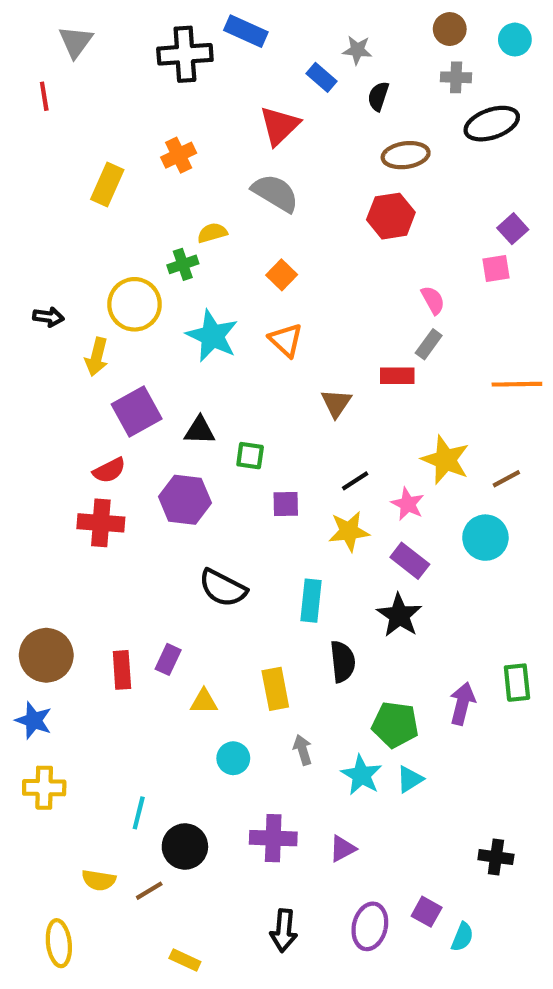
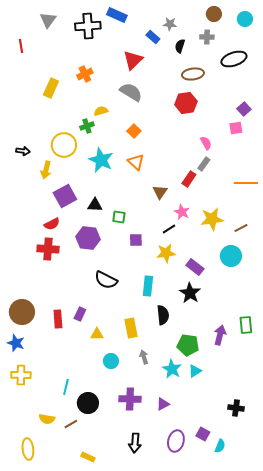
gray triangle: (76, 42) -> (48, 20), moved
gray cross: (456, 77) -> (207, 37), moved
red rectangle: (397, 376) -> (189, 179), turned -56
yellow star: (446, 460) -> (212, 219), turned -30
pink star: (408, 504) -> (182, 212), moved

